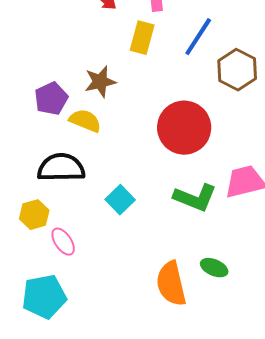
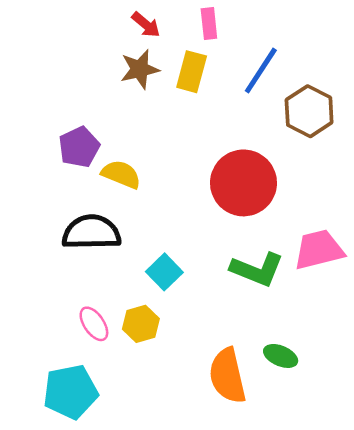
brown star: (100, 82) -> (140, 69), moved
yellow hexagon: (34, 215) -> (141, 324), moved

